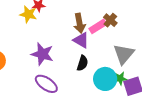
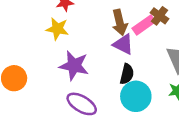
yellow star: (28, 14) -> (57, 29), moved
cyan circle: (105, 79) -> (136, 96), moved

